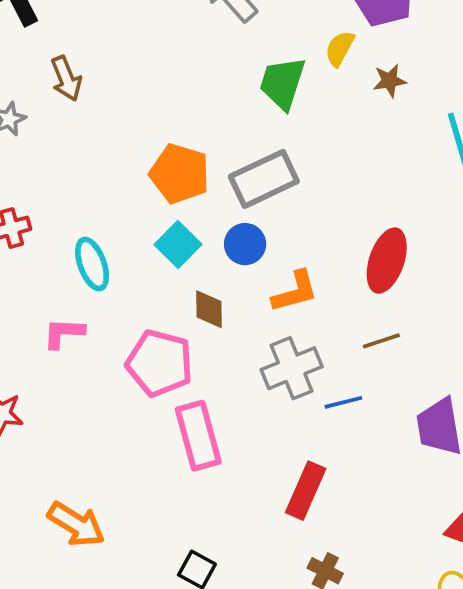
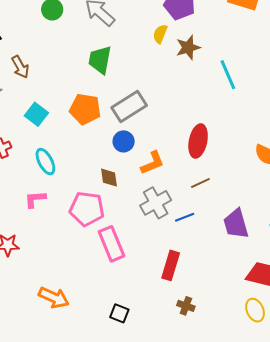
brown star: (390, 81) -> (188, 47), size x1.4
green trapezoid: (282, 83) -> (100, 60), moved
cyan square: (178, 244) -> (36, 114), moved

